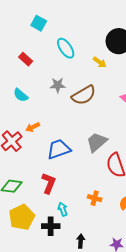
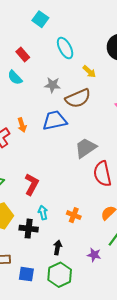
yellow arrow: (100, 62) -> (89, 72), moved
cyan semicircle: (21, 95) -> (15, 77), moved
orange arrow: (33, 127) -> (22, 125), turned -88
blue trapezoid: (59, 149) -> (55, 120), moved
orange cross: (95, 198) -> (74, 215), moved

